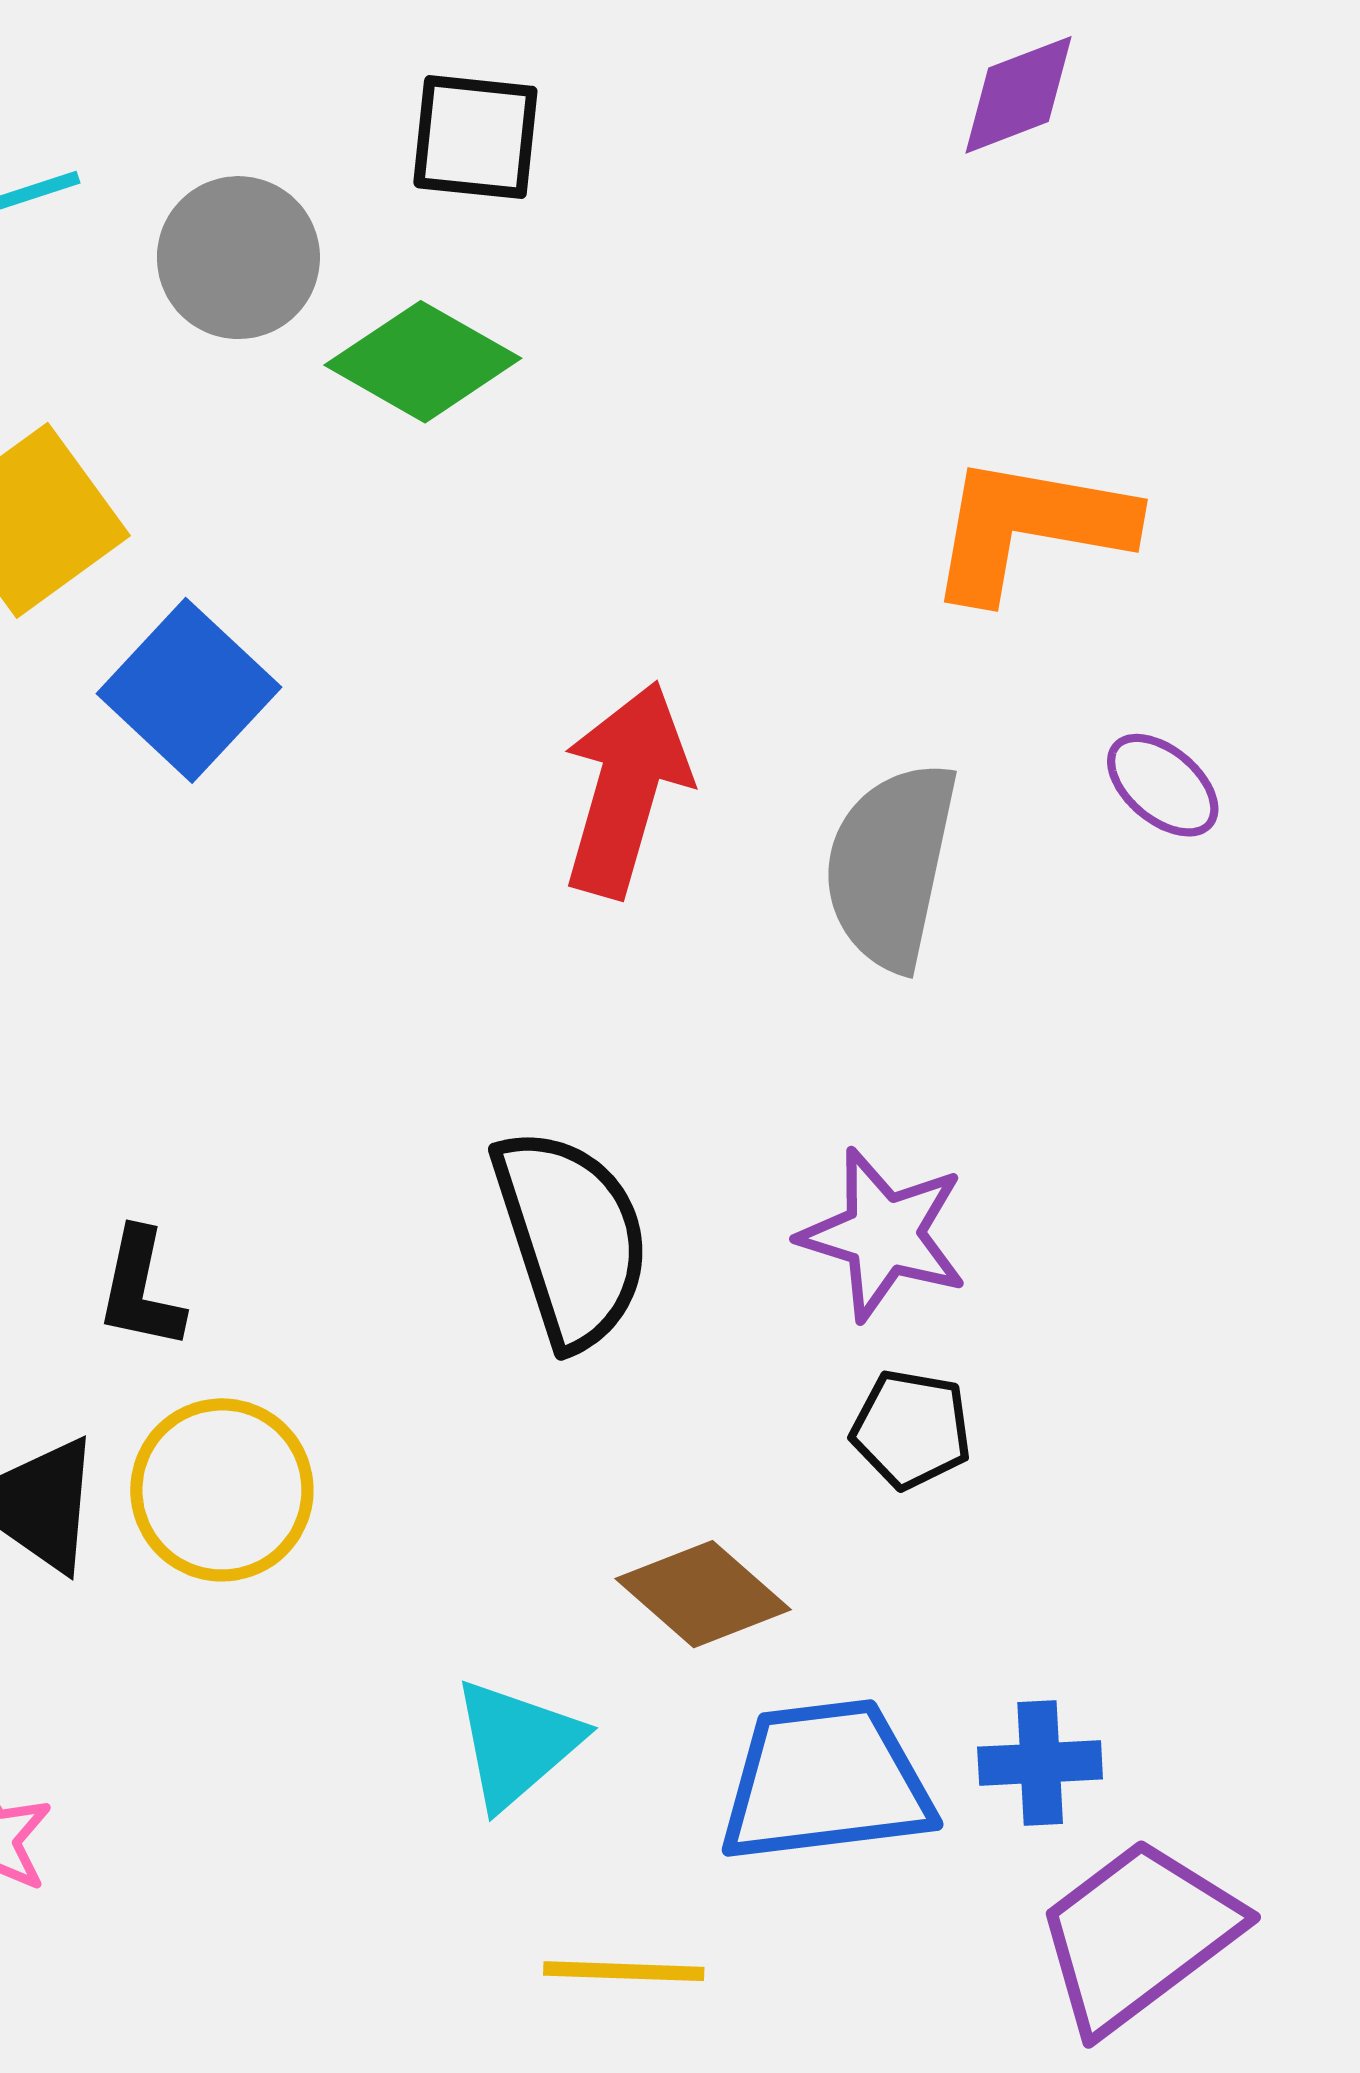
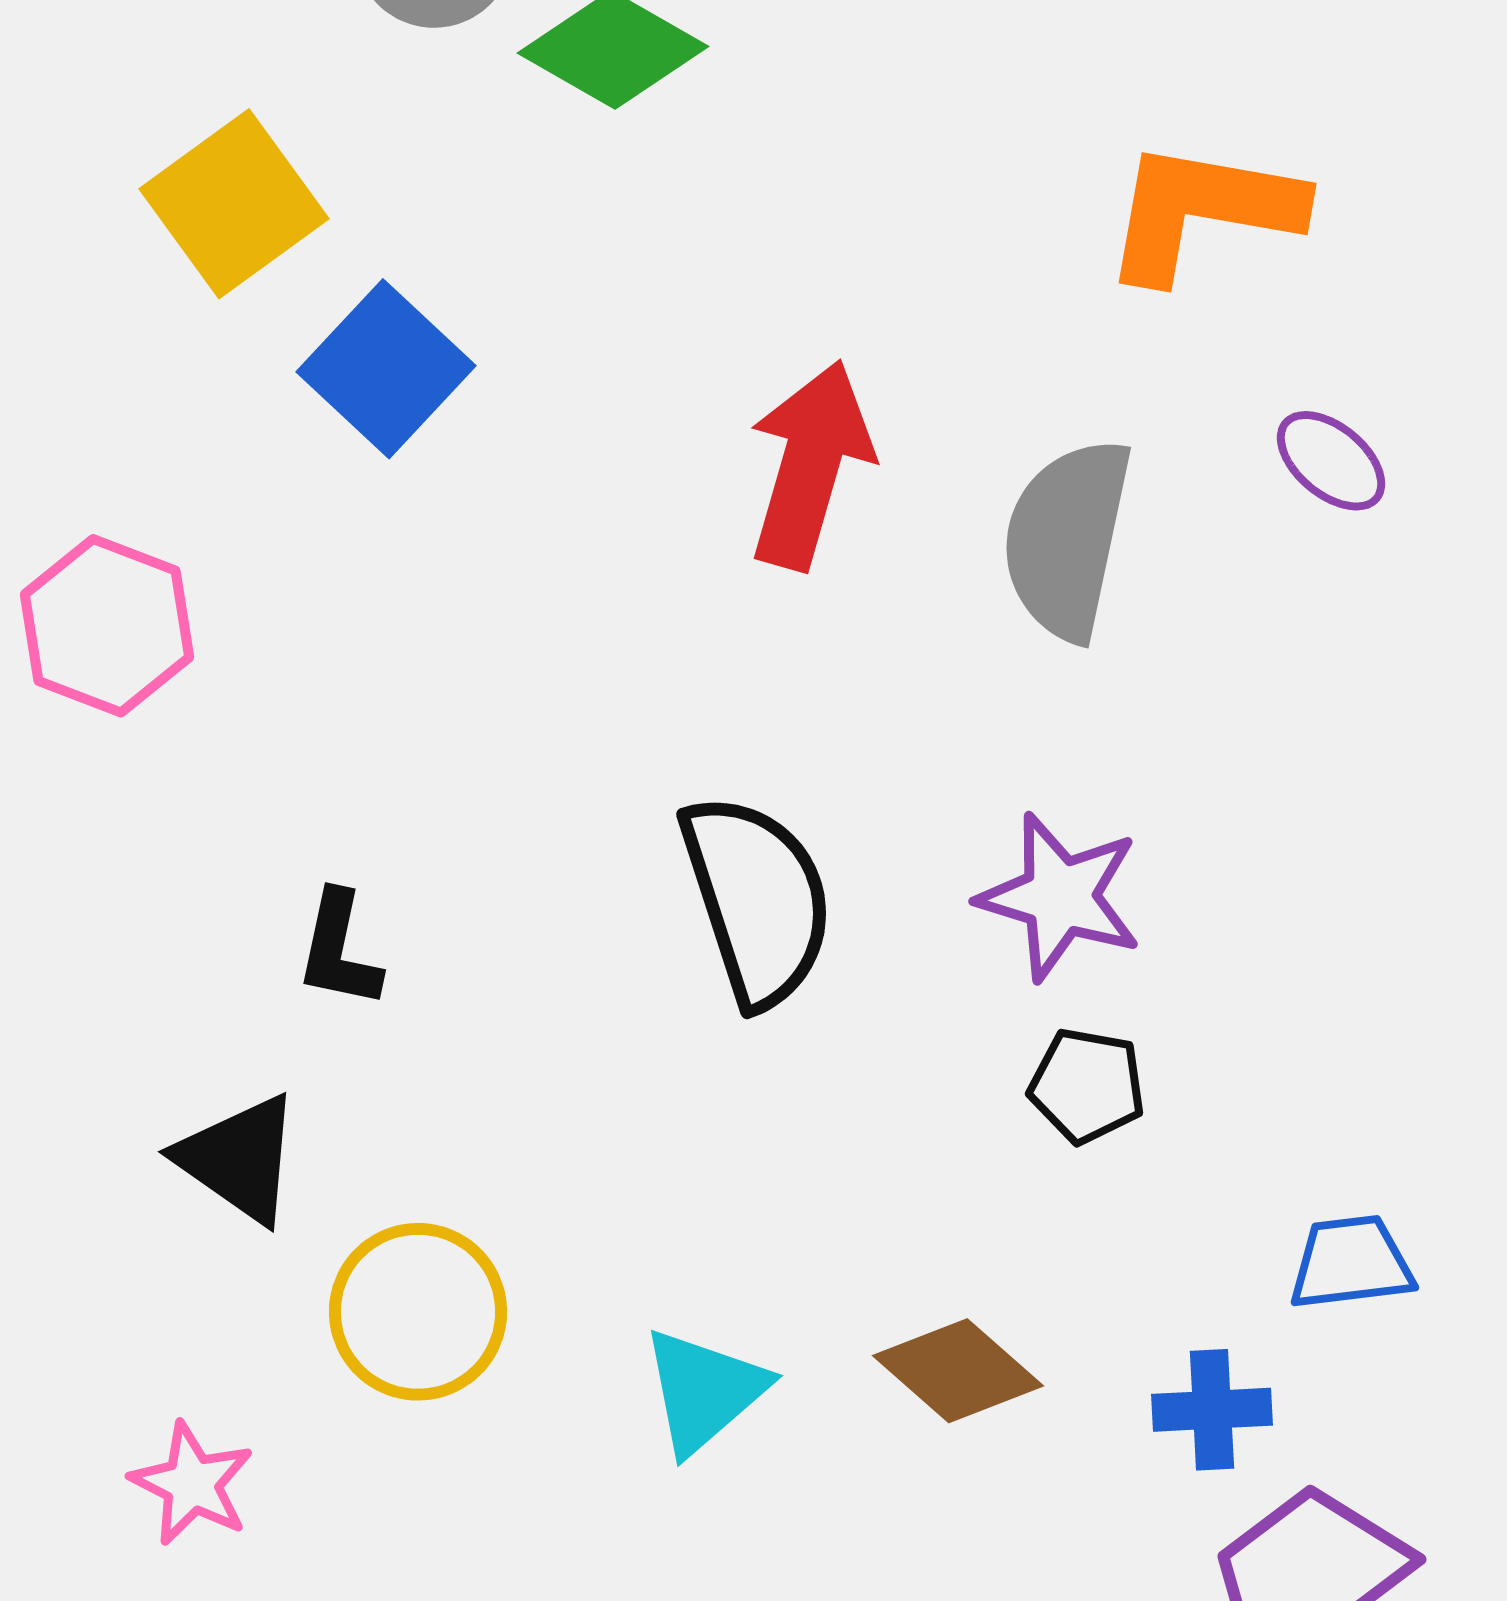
yellow circle: (222, 1490) -> (418, 1312), moved
brown diamond: (703, 1594) -> (958, 1371), moved
blue trapezoid: (826, 1782) -> (1351, 1263), moved, size x0.6

